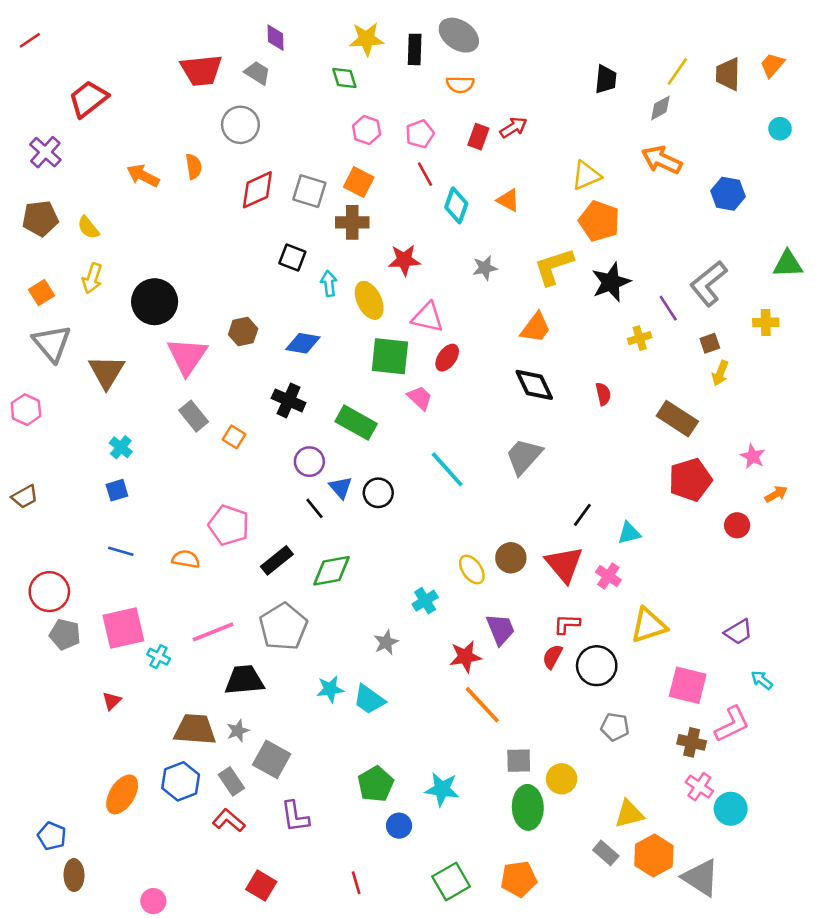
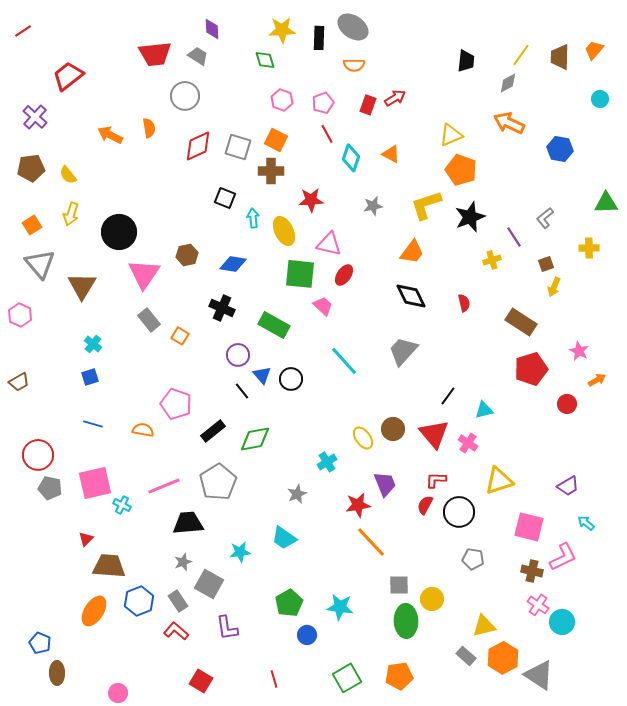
gray L-shape: (708, 283) -> (545, 218), size x0.6
cyan star: (330, 689) -> (240, 552), moved
brown trapezoid: (195, 729) -> (109, 566), moved

